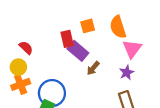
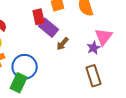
pink triangle: (132, 49) -> (104, 37), moved

